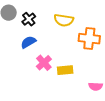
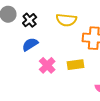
yellow rectangle: (65, 70) -> (76, 65), moved

